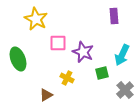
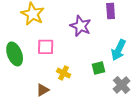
pink square: (58, 43) -> (46, 47), moved
purple star: (83, 52) -> (81, 26), moved

